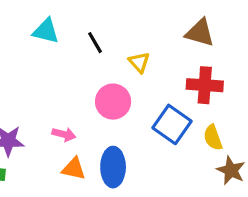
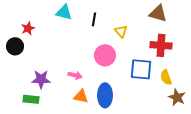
black line: (95, 43) -> (94, 19), turned 40
blue square: (172, 124) -> (141, 69), turned -30

